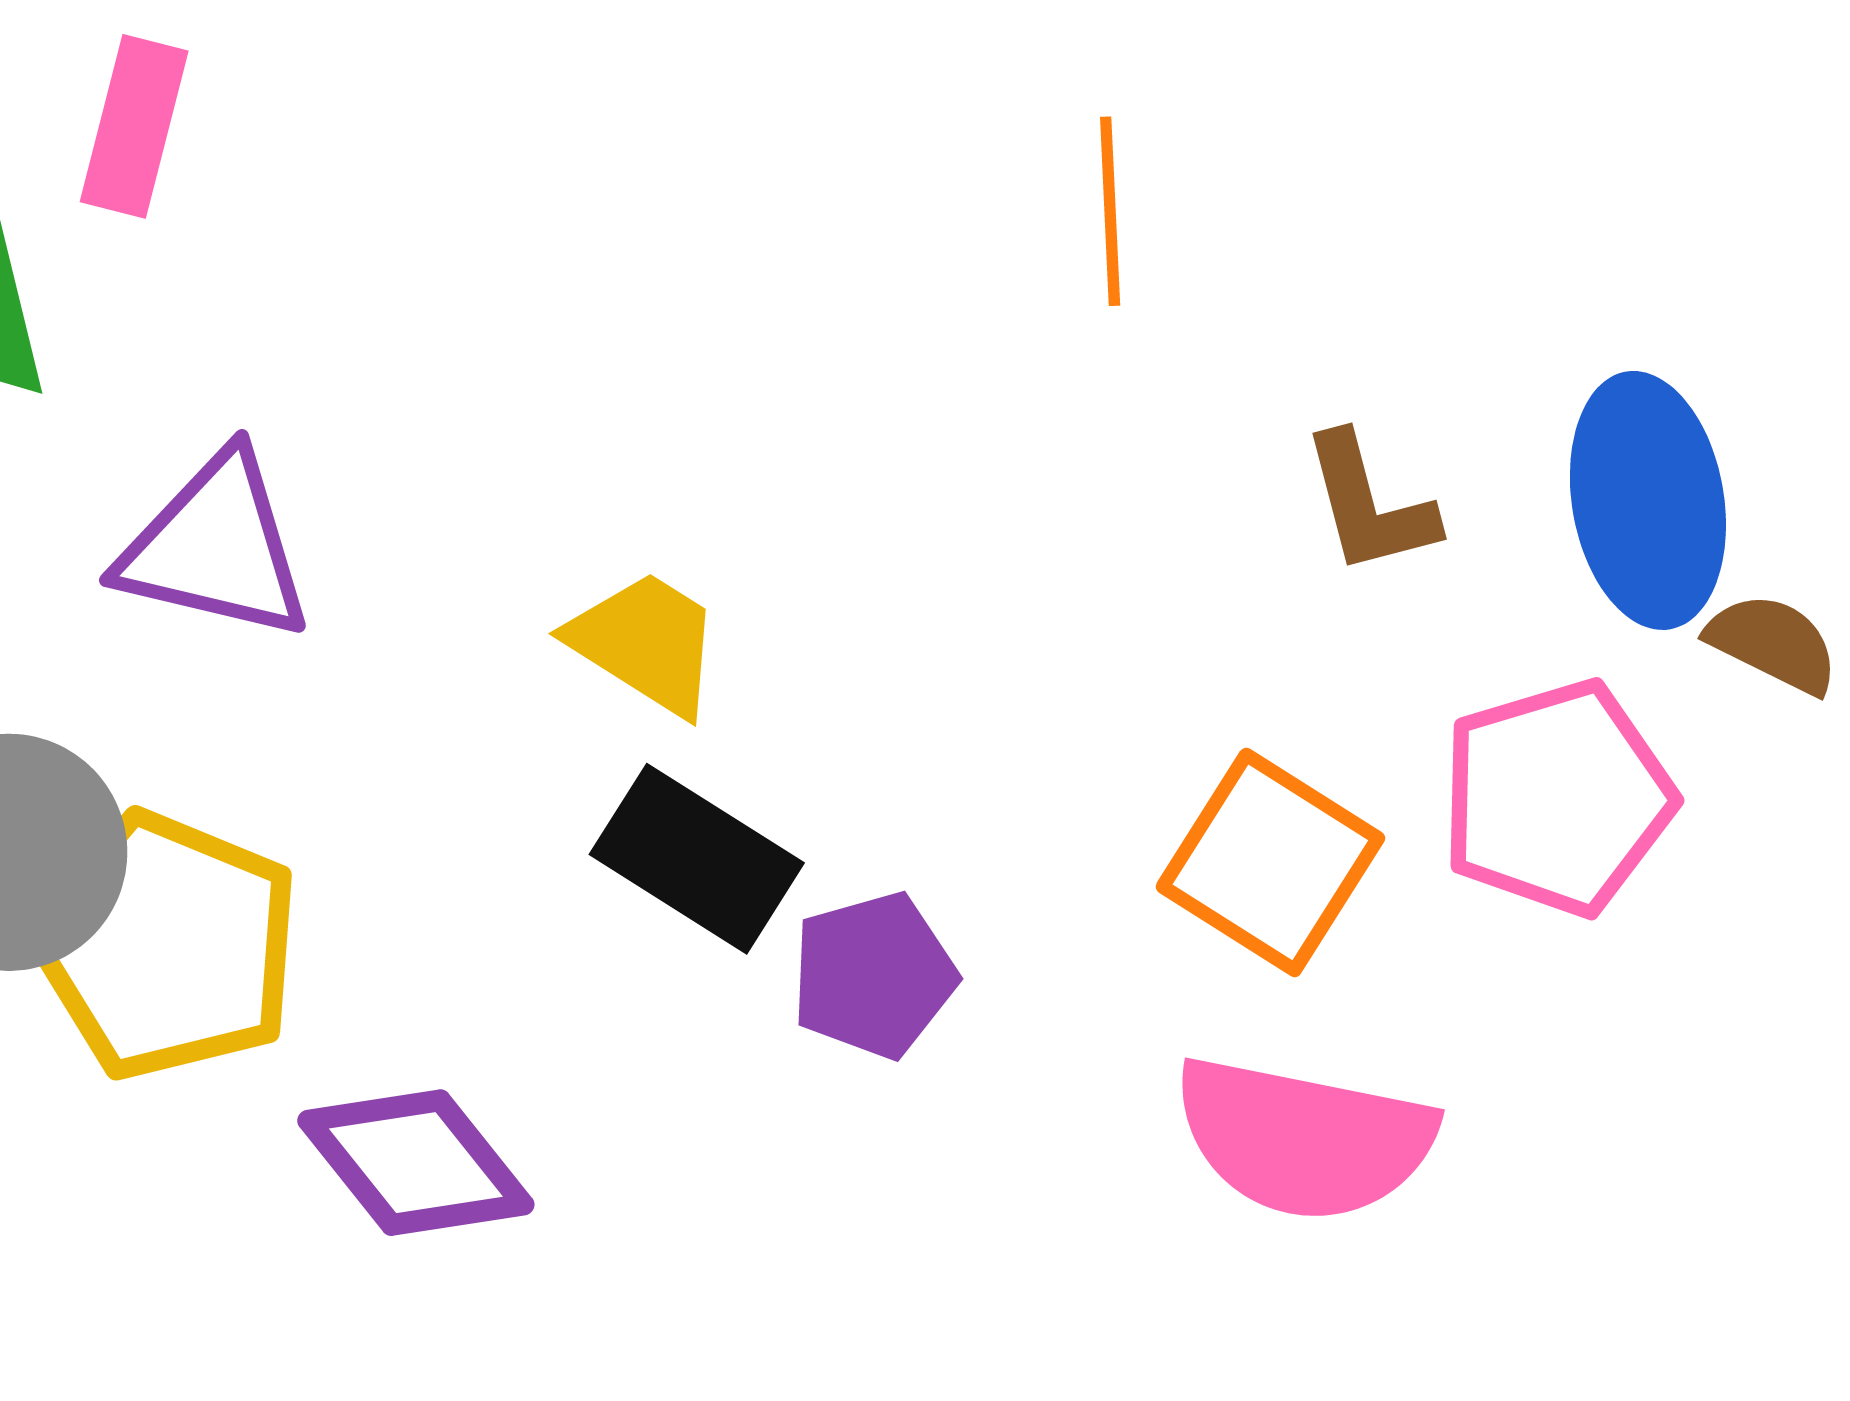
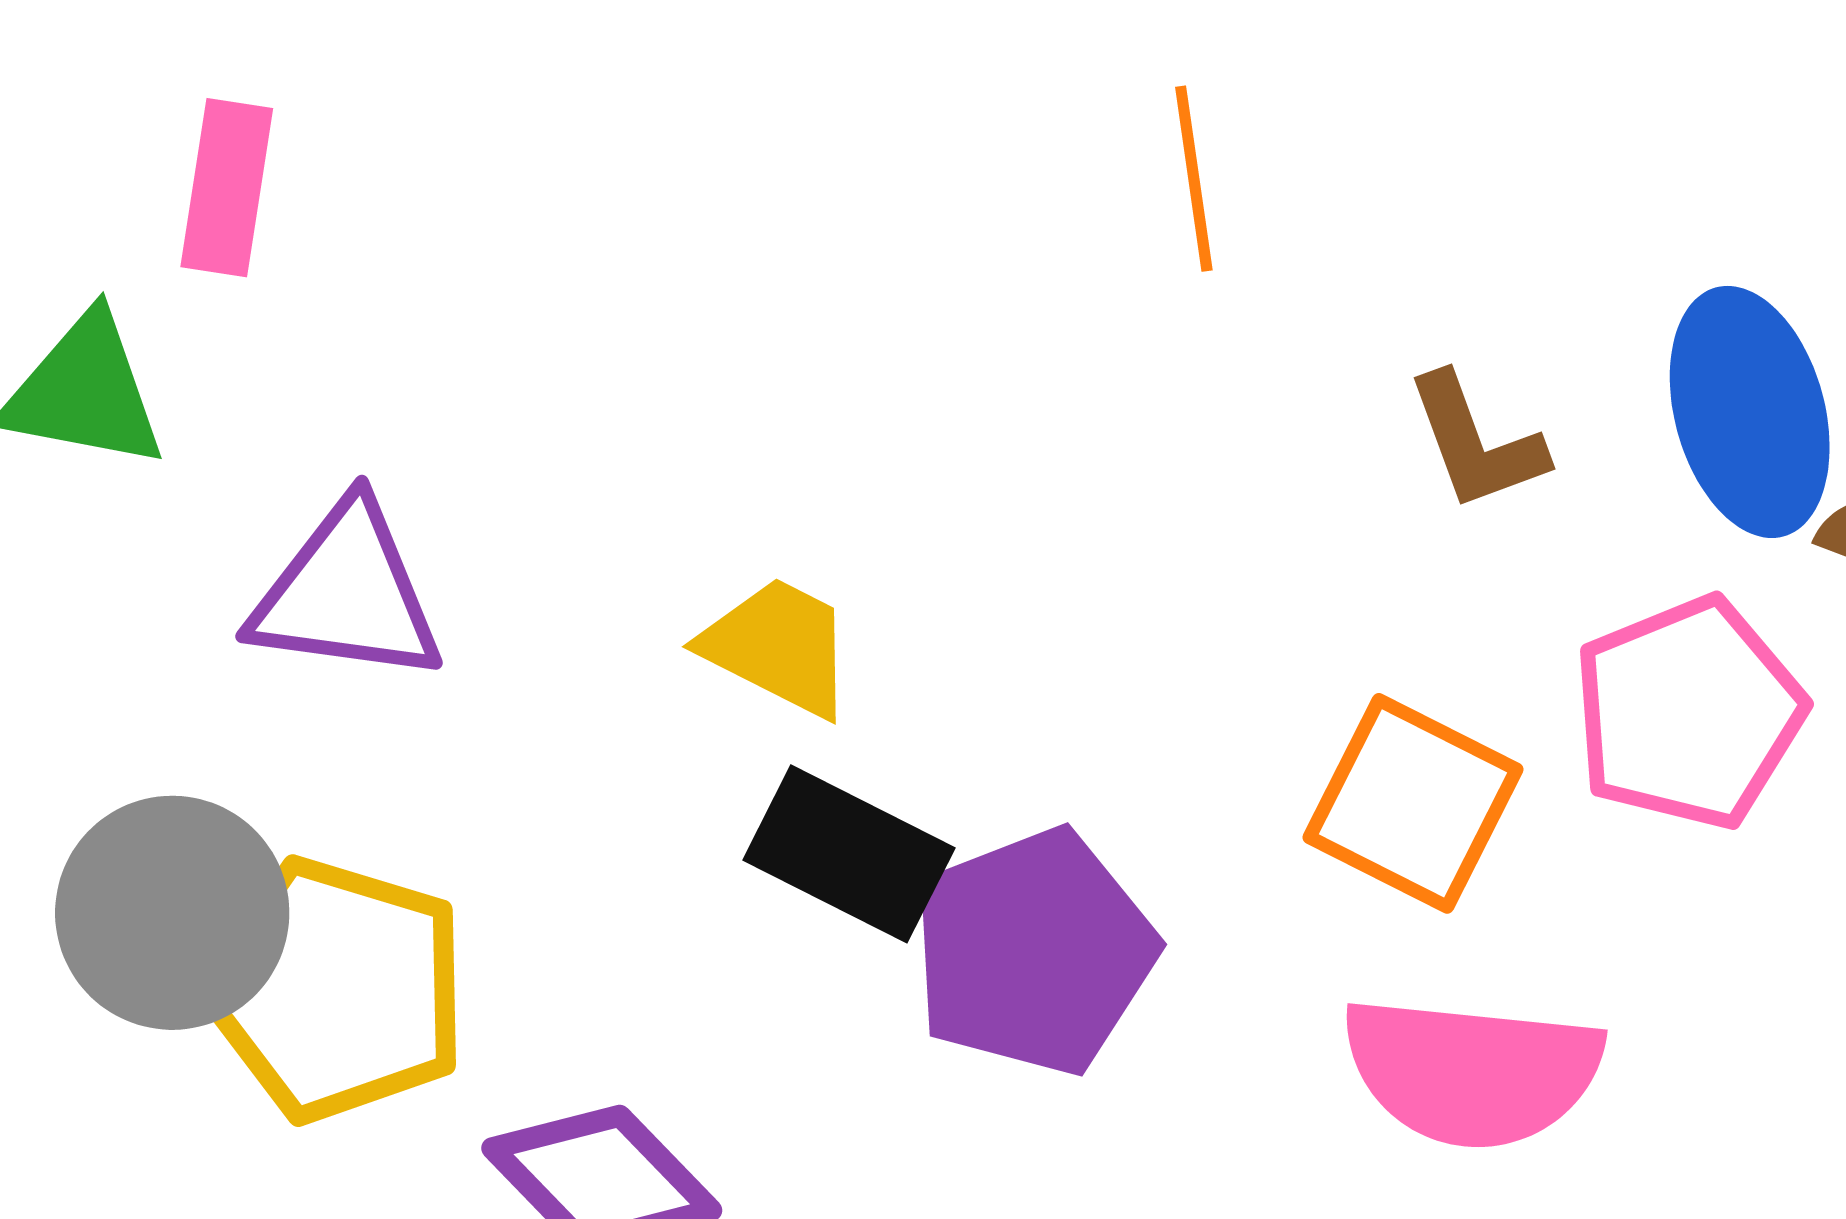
purple pentagon: (874, 975) -> (1034, 952), size x1.5

